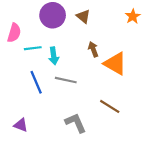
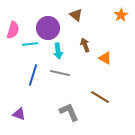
purple circle: (53, 15) -> (48, 28), moved
cyan arrow: (54, 56) -> (58, 51), moved
orange triangle: (115, 64) -> (105, 58), size x0.6
blue line: (36, 82) -> (33, 75), turned 40

